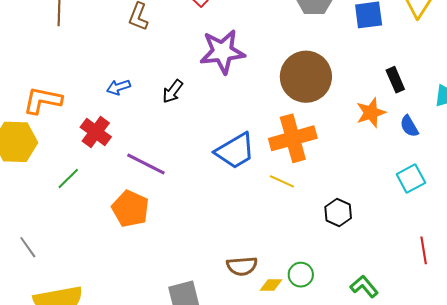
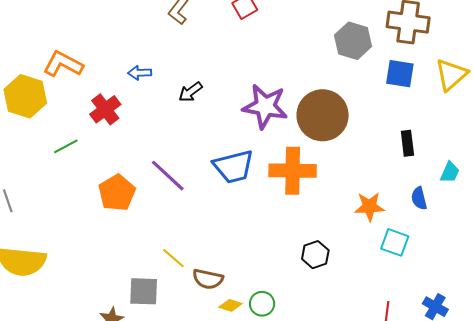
purple star: (222, 52) -> (265, 106), moved
orange star: (371, 113) -> (369, 207), moved
blue semicircle: (409, 126) -> (419, 198), moved
purple line: (146, 164) -> (168, 176), moved
cyan square: (411, 178) -> (395, 242), turned 32
yellow line: (282, 181) -> (173, 258), moved

